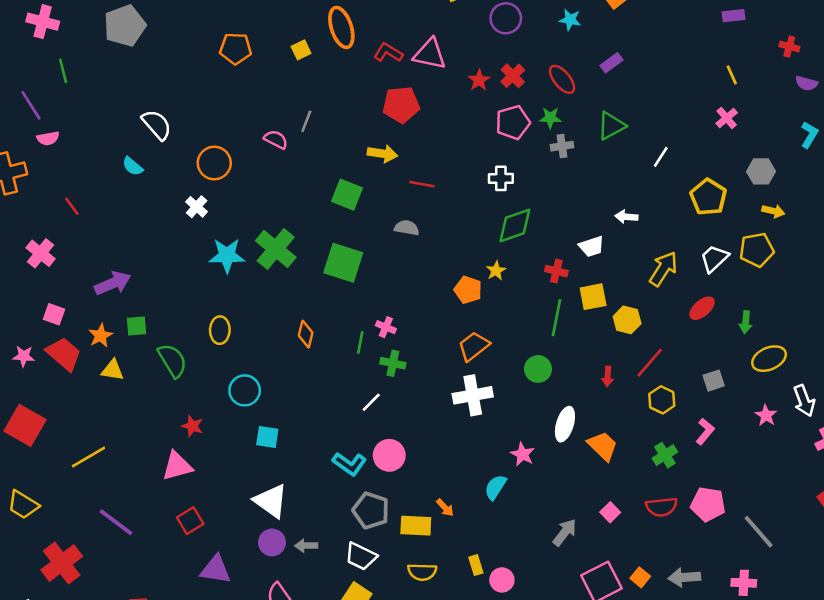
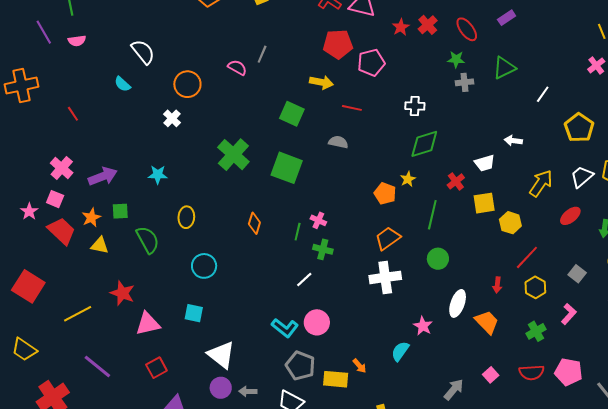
pink pentagon: (513, 122) -> (371, 63), moved
pink semicircle: (48, 138) -> (77, 41), moved
pink cross: (41, 253) -> (62, 168), moved
cyan star: (227, 255) -> (158, 175), moved, size x0.7
red cross: (556, 271) -> (456, 181), turned 36
green line: (556, 318) -> (432, 215), moved
pink star: (24, 356) -> (29, 211), moved, turned 30
red arrow: (608, 376) -> (497, 285), moved
gray square: (714, 381) -> (577, 274), turned -36
red star: (192, 426) -> (122, 293), moved, size x1.4
cyan square: (267, 437) -> (194, 313), moved

